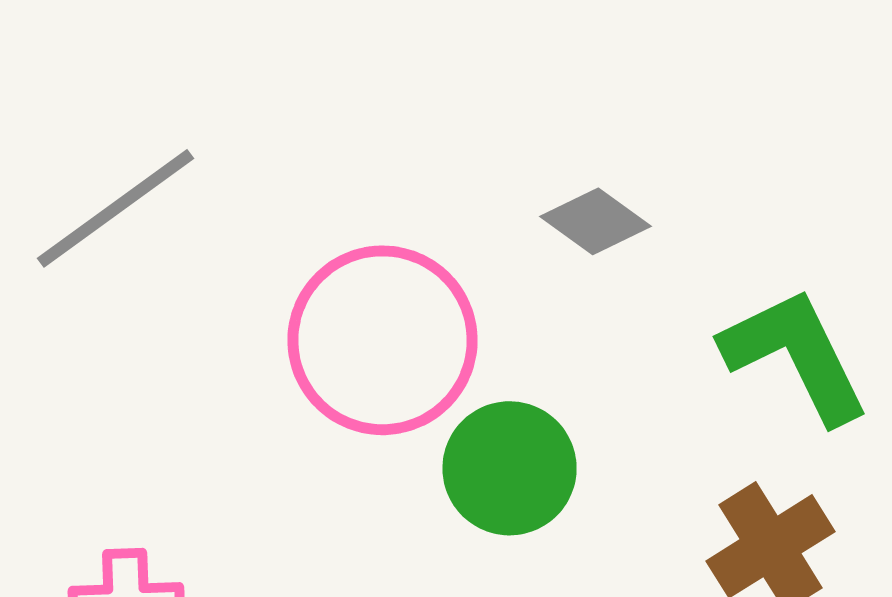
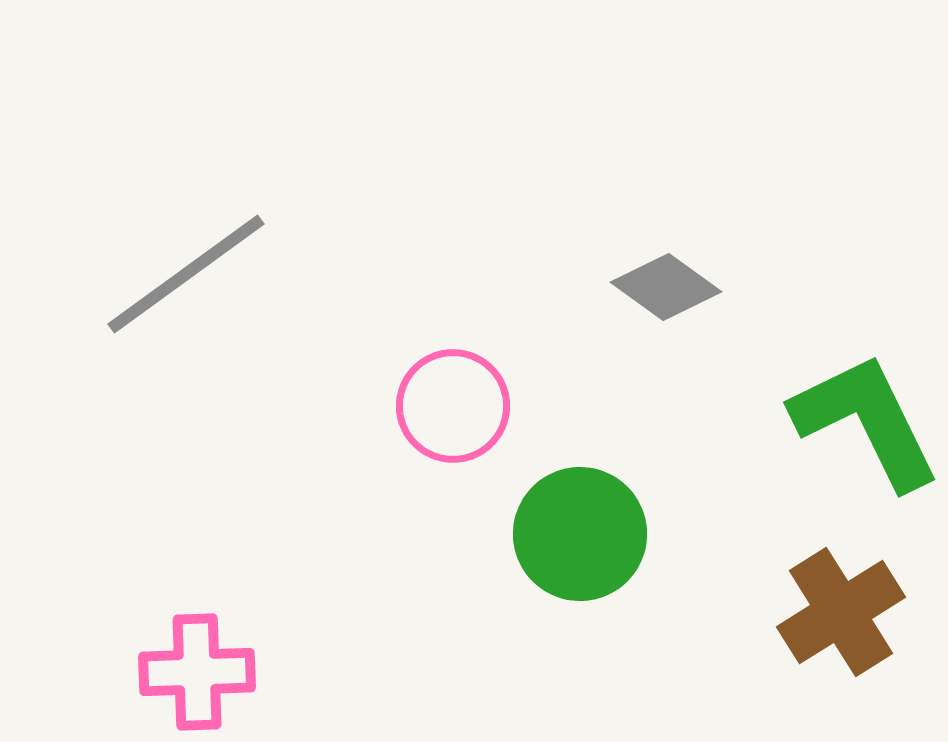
pink circle: (383, 340) -> (453, 406), size x0.6

